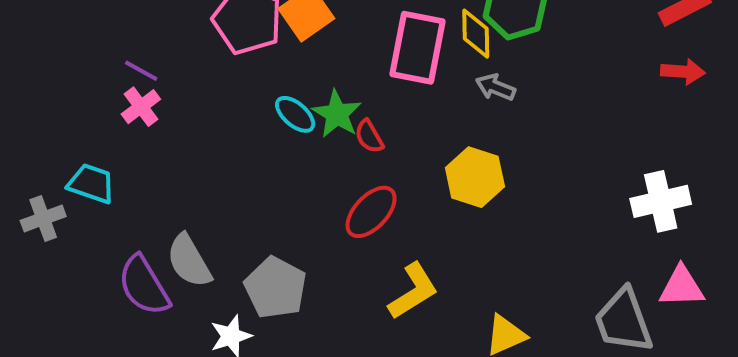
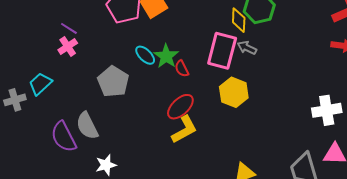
pink rectangle: (418, 48) -> (222, 51), moved
cyan trapezoid: (91, 184) -> (40, 84), turned -65
gray pentagon: (275, 288) -> (113, 82), moved
yellow L-shape: (413, 291) -> (184, 130), moved

